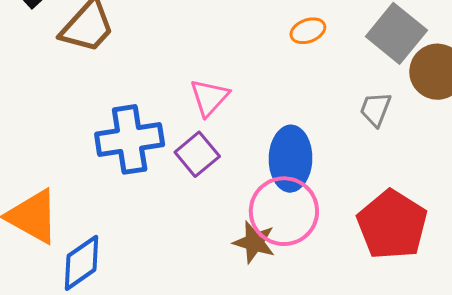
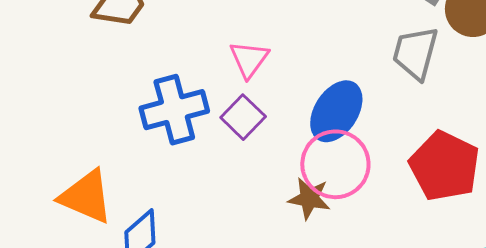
gray trapezoid: (375, 109) -> (415, 53), size x1.5
blue ellipse: (290, 159) -> (336, 111), turned 38

